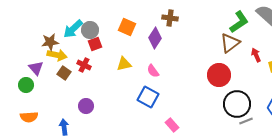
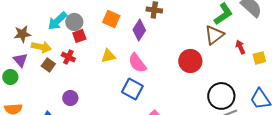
brown star: (50, 42) -> (22, 34), moved
pink semicircle: (153, 71) -> (137, 63), size x1.5
red circle: (219, 75) -> (190, 61), moved

